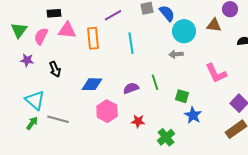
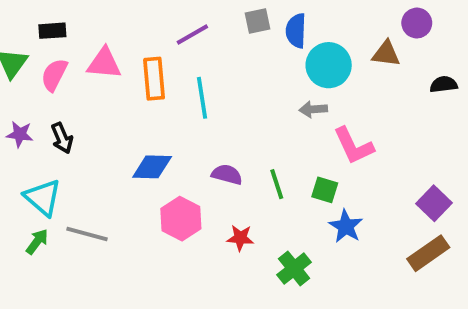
black rectangle: (54, 13) -> (52, 31), moved
blue semicircle: (167, 13) -> (296, 31), turned -138
cyan line: (131, 43) -> (202, 98), moved
purple star: (27, 60) -> (20, 134), moved
black arrow: (55, 69) -> (62, 138), moved
pink L-shape: (216, 73) -> (353, 146), moved
green line: (155, 82) -> (277, 184), moved
purple semicircle: (131, 88) -> (227, 175), turned 35

